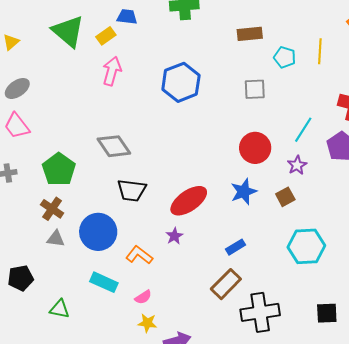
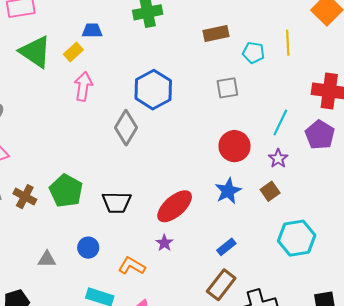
gray diamond: (114, 146) -> (126, 128), moved, turned 72
green pentagon: (59, 169) -> (66, 191), moved
brown cross: (52, 209) -> (25, 197), moved
blue circle: (98, 232) -> (88, 248), size x0.6

